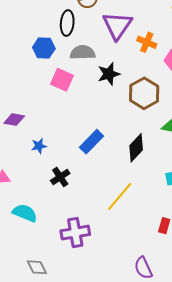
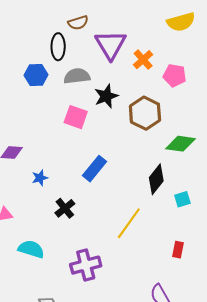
orange cross: (147, 42) -> (143, 60), turned 30
pink square: (62, 80) -> (76, 117), moved
black diamond: (136, 148) -> (156, 179), moved

